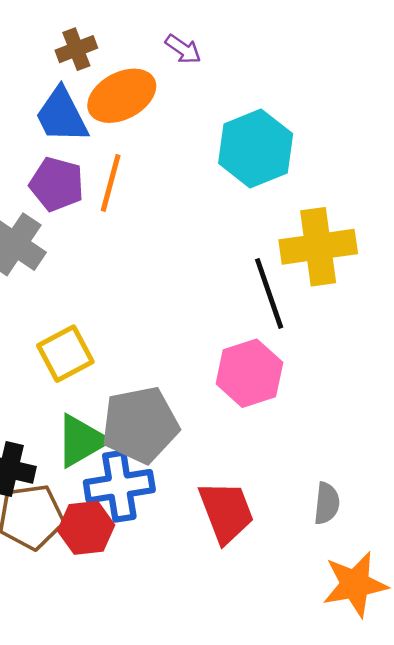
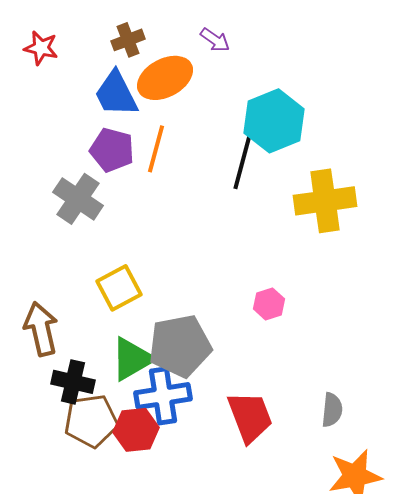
black line: (269, 293) -> (243, 160), moved, turned 34
pink hexagon: (249, 373) -> (269, 304), size x0.6

